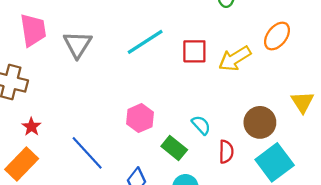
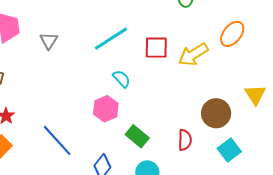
gray triangle: (77, 44) -> (49, 41), size x0.7
cyan semicircle: (201, 125) -> (122, 79), moved
cyan square: (275, 162) -> (229, 150), size x0.7

